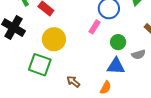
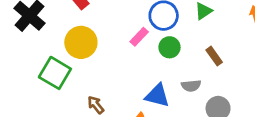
green circle: (118, 42) -> (170, 47), moved

